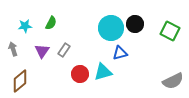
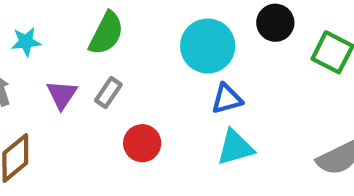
green semicircle: (51, 23) -> (106, 33), moved, size x1.5
black circle: (135, 24) -> (275, 23), moved
cyan triangle: (103, 72) -> (235, 147), moved

